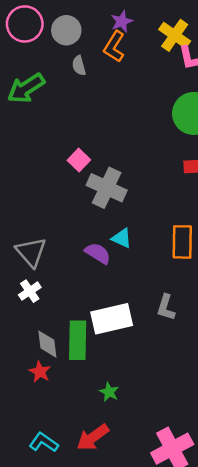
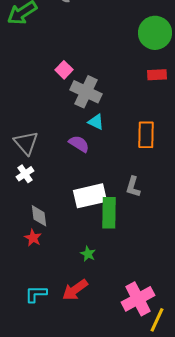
cyan triangle: (122, 238) -> (96, 122), moved
green rectangle: (78, 340) -> (109, 213), moved
cyan L-shape: (44, 442) -> (36, 294), turned -35

